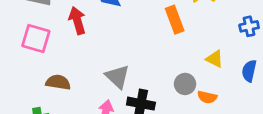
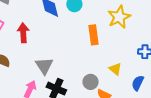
red arrow: (77, 21) -> (23, 33), moved

